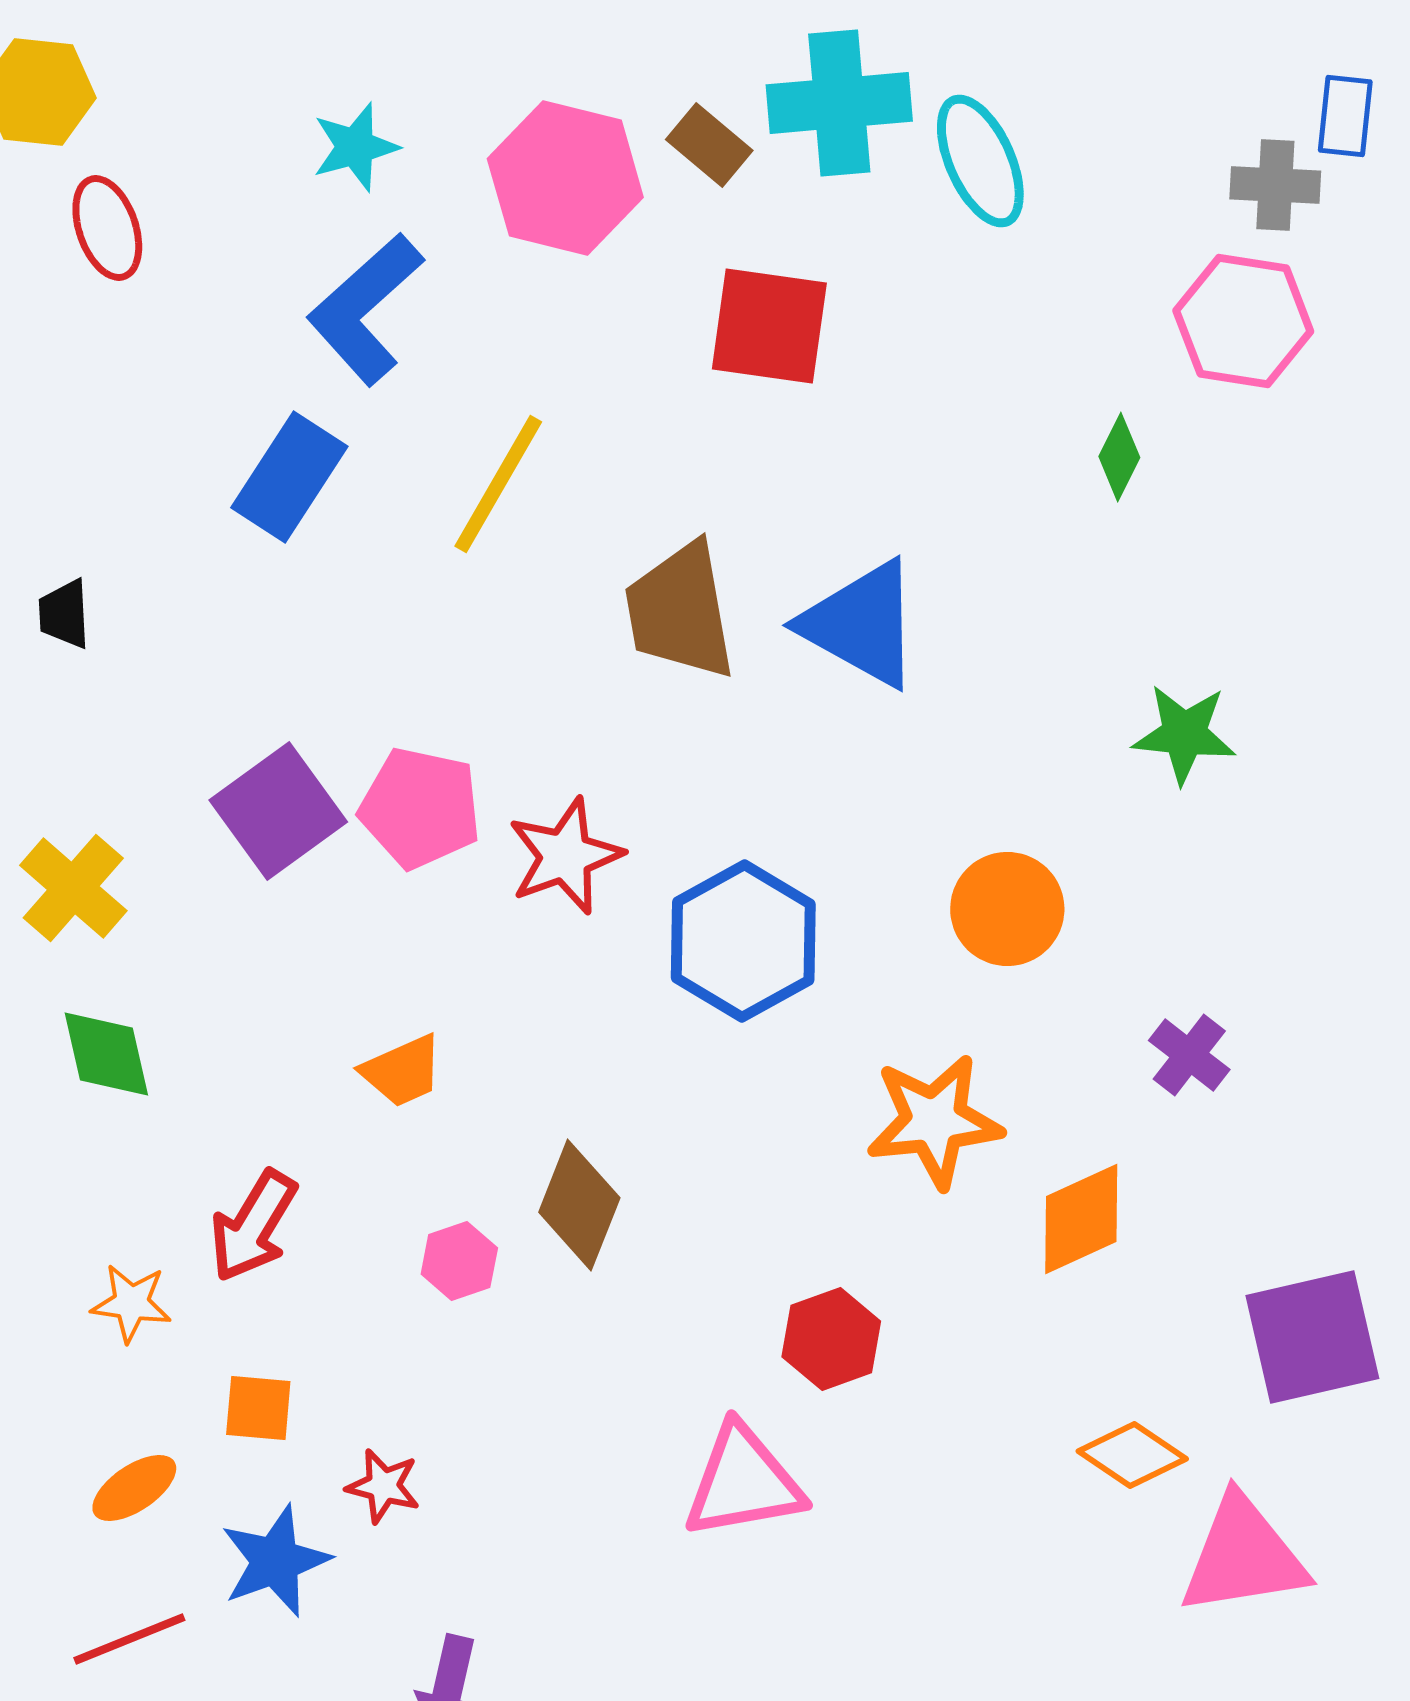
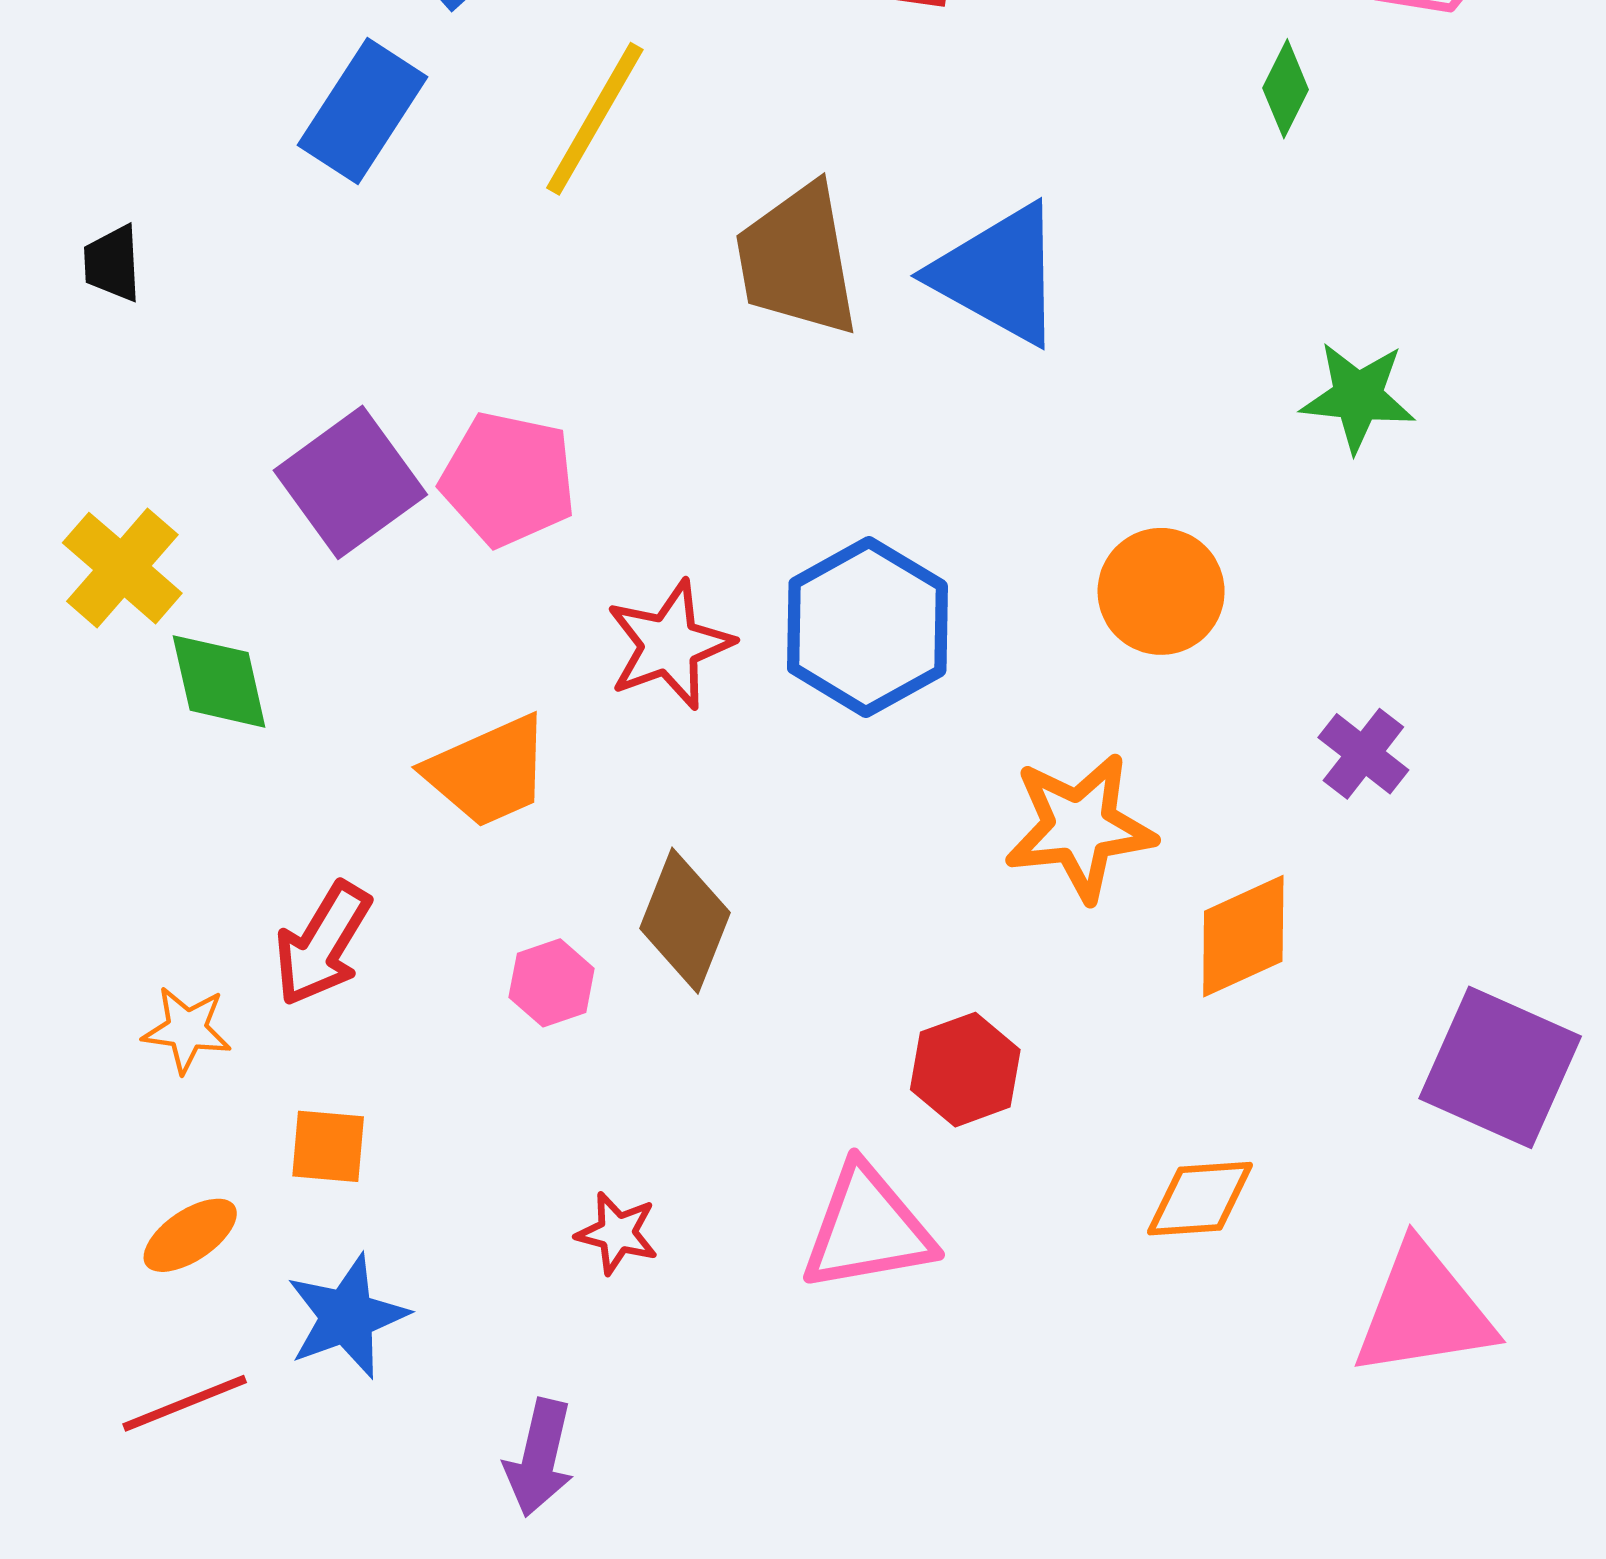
red star: (565, 856) -> (669, 645), moved
green diamond: (106, 1054) -> (219, 681), moved
orange trapezoid: (402, 1071) -> (488, 772), size x1.4
purple square: (1312, 1337) -> (1500, 1067), turned 37
orange diamond: (1132, 1455) -> (1200, 1199), moved, turned -38
red star: (383, 1486) -> (617, 1233), moved

